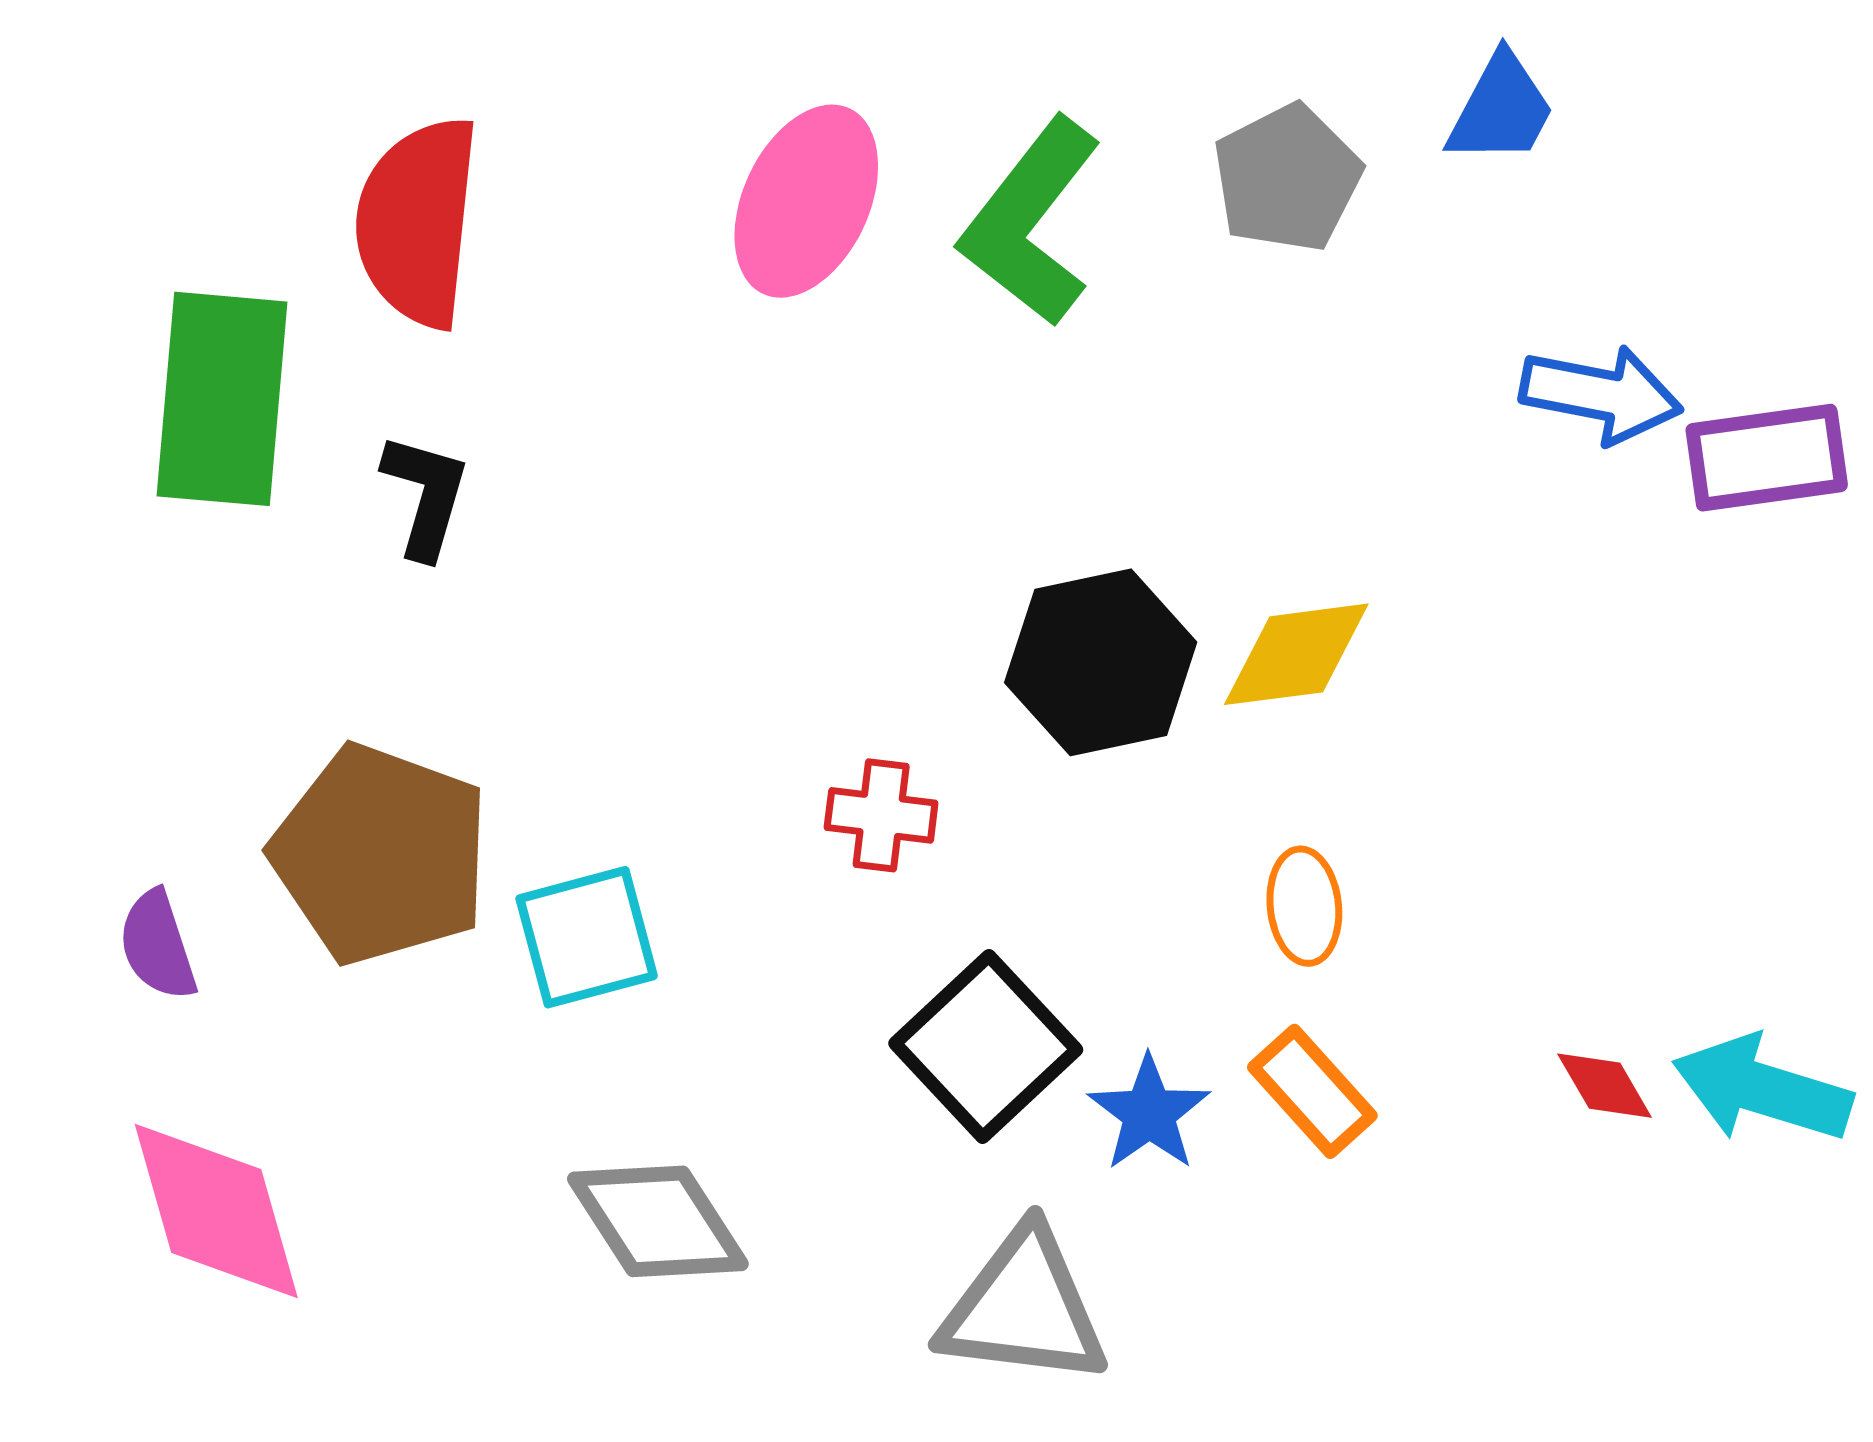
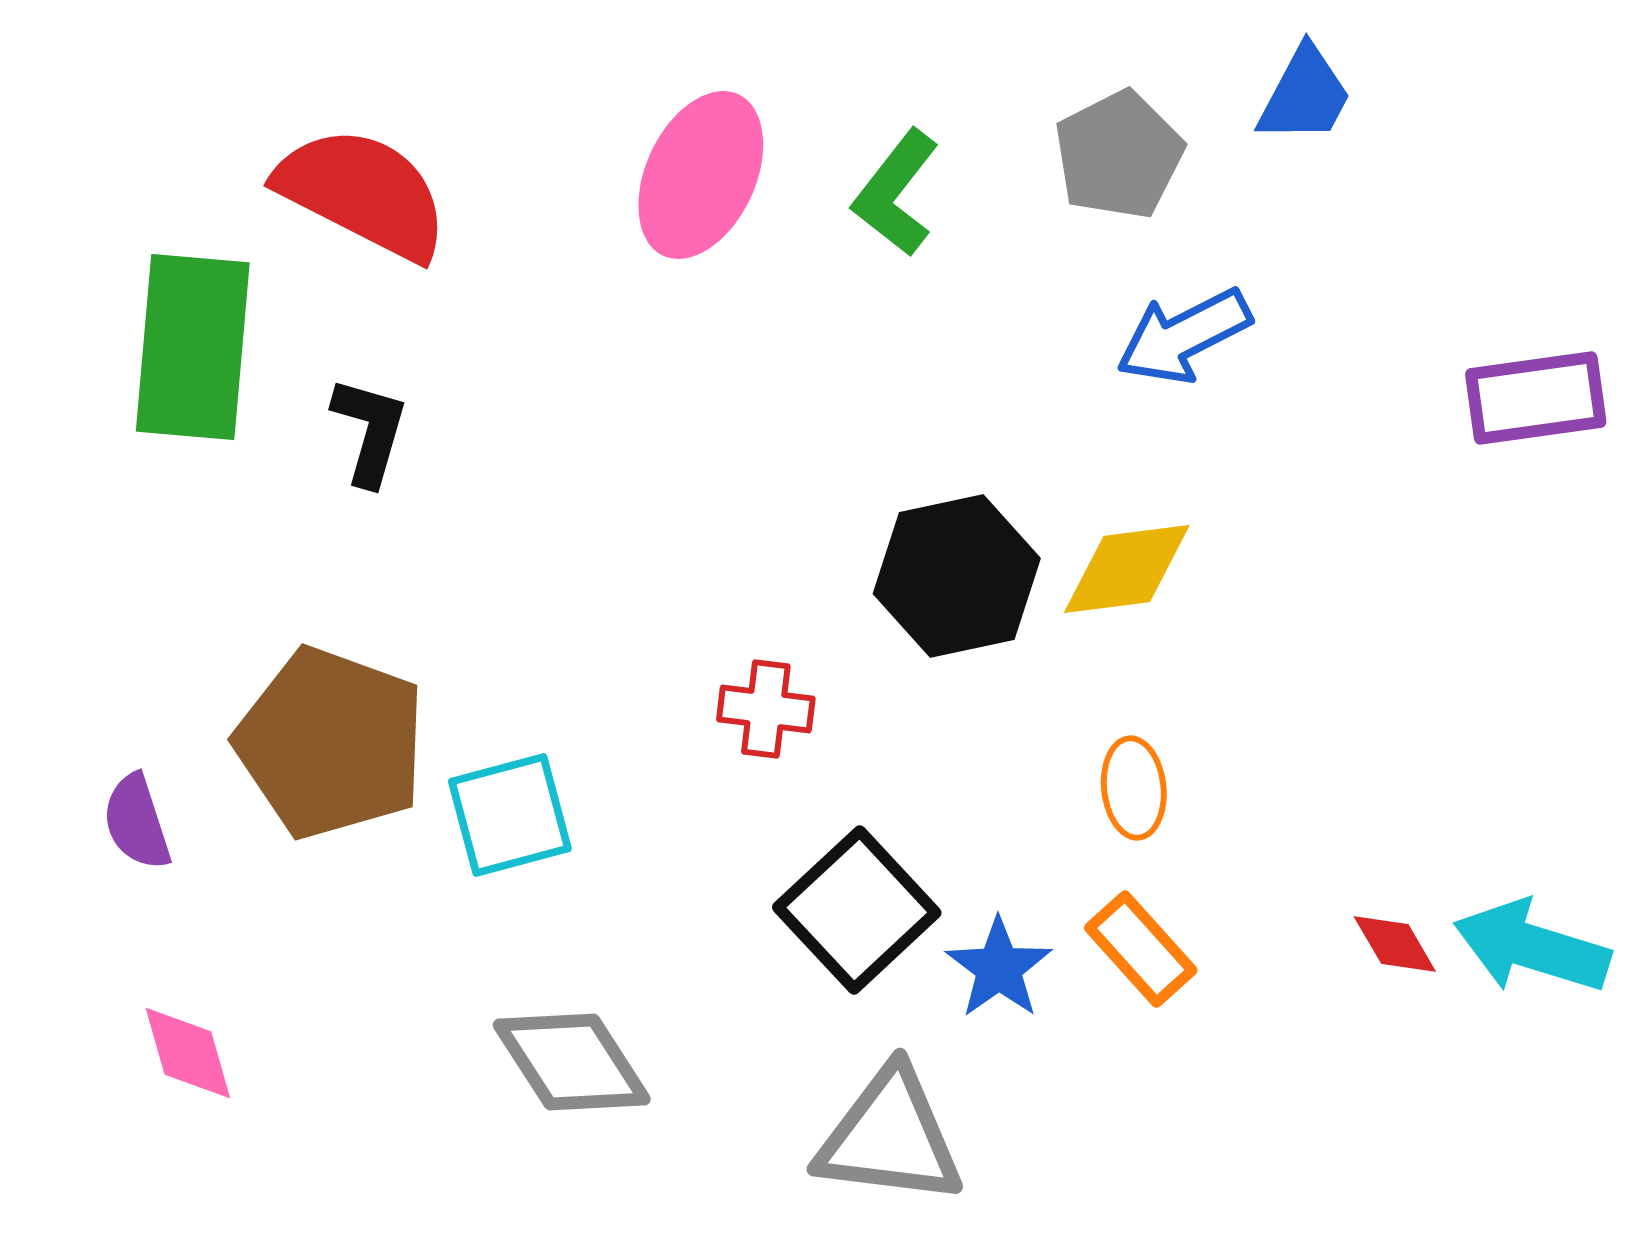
red semicircle: (418, 222) -> (363, 193), turned 111
green L-shape: (1031, 222) -> (896, 193), size x0.7
blue arrow: (1601, 394) -> (1184, 336), moved, turned 142
pink diamond: (216, 1211) -> (188, 1053), size x0.6

